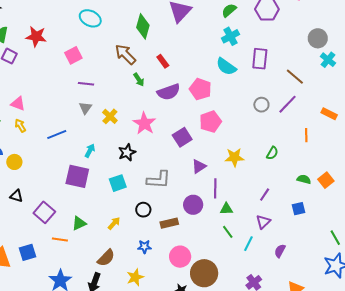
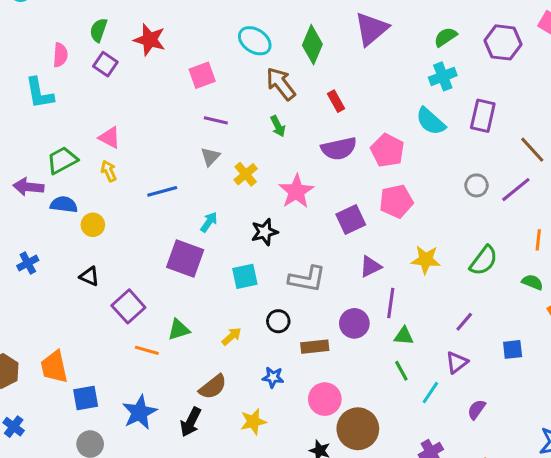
cyan ellipse: (90, 18) -> (255, 41), moved
green arrow: (139, 80) -> (278, 126), moved
green semicircle: (272, 153) -> (484, 261), size x1.5
green semicircle: (304, 179) -> (532, 282), moved
blue square: (28, 252) -> (86, 398), moved

